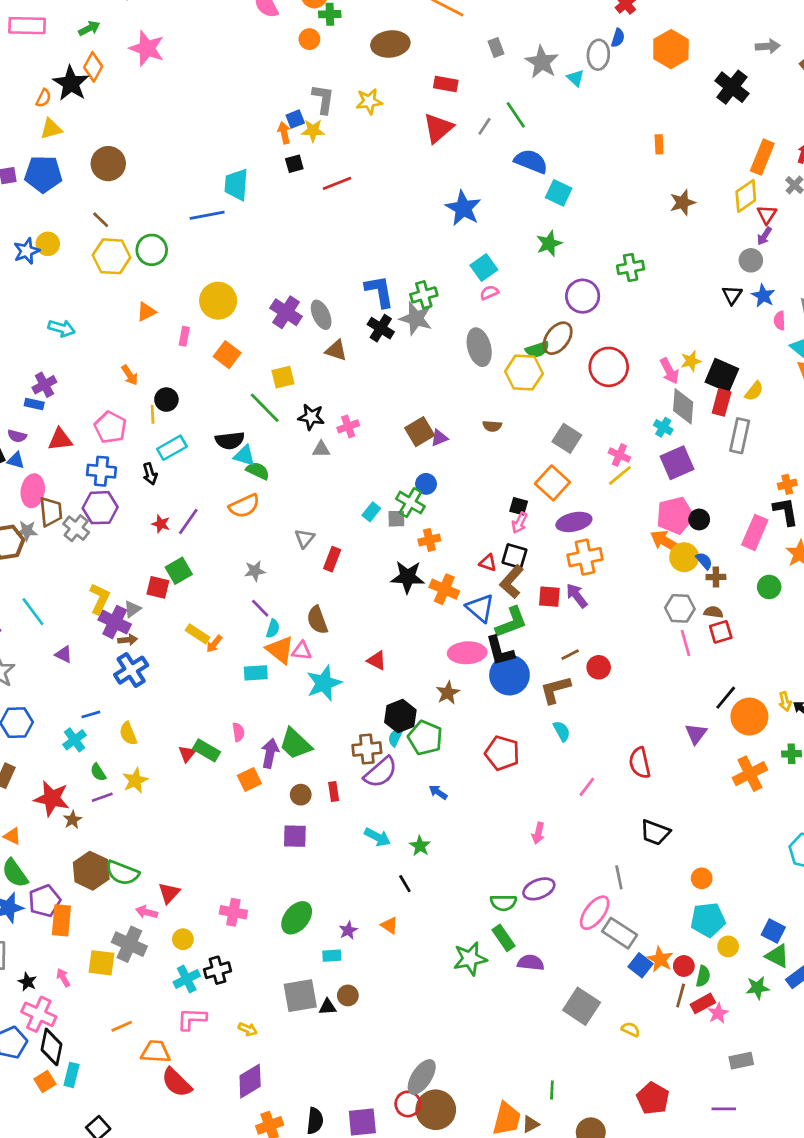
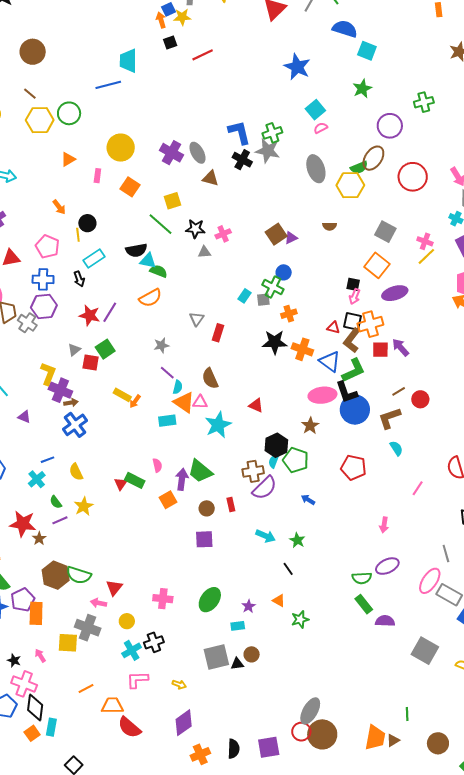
red star: (161, 524) -> (90, 315), size x1.5
orange cross: (585, 557) -> (370, 324), moved
gray triangle: (132, 609) -> (74, 350), moved
green star: (470, 959) -> (300, 619), moved, size x0.7

